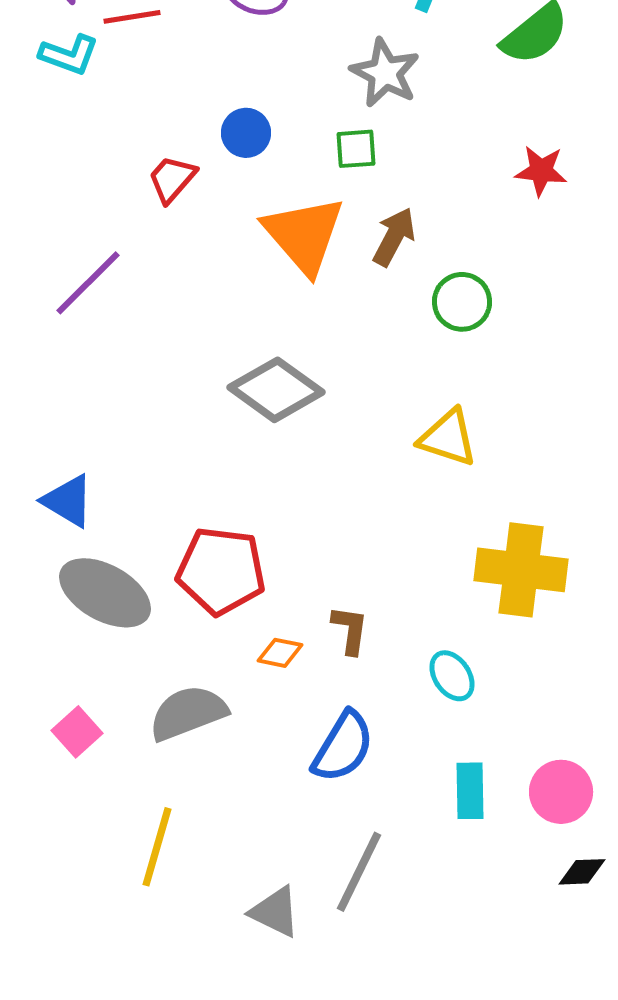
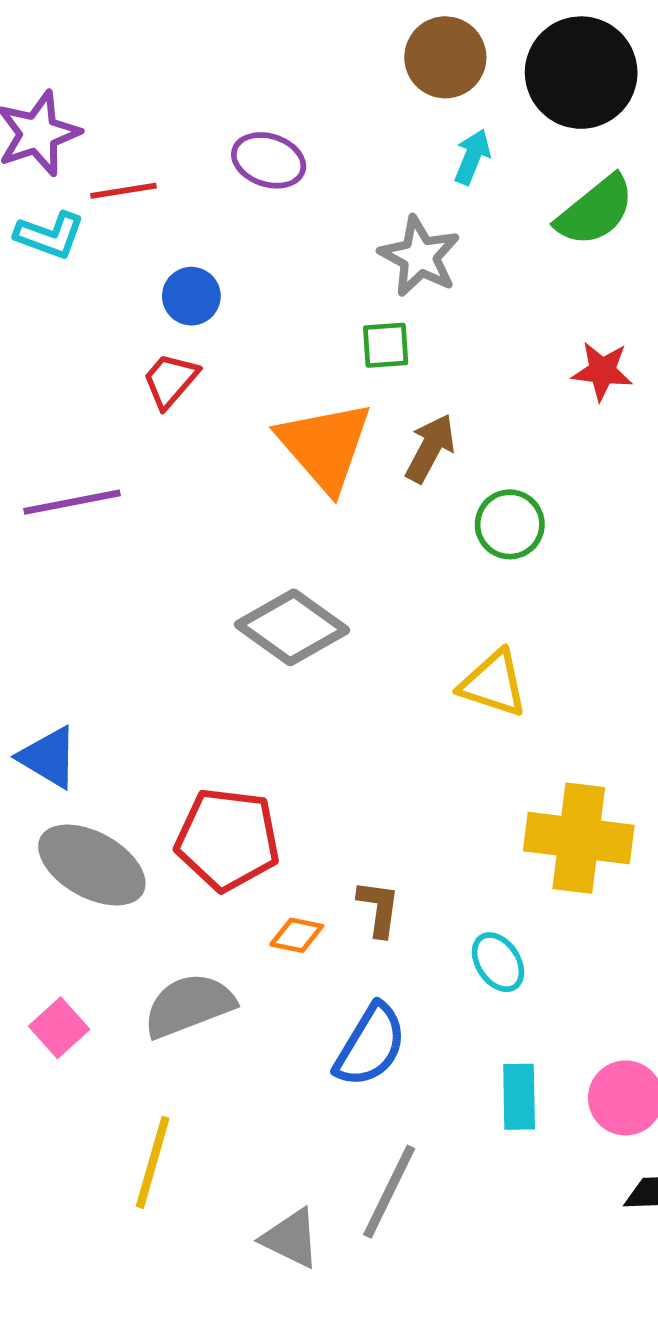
blue circle: (246, 133) -> (191, 296), moved
purple line: (88, 283) -> (72, 502), turned 34

